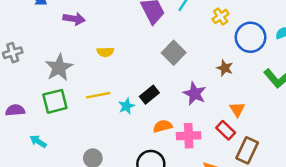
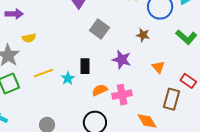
yellow semicircle: (105, 52) -> (29, 38), moved
black rectangle: (149, 95) -> (85, 66), turned -42
red rectangle: (226, 130) -> (188, 81), moved

